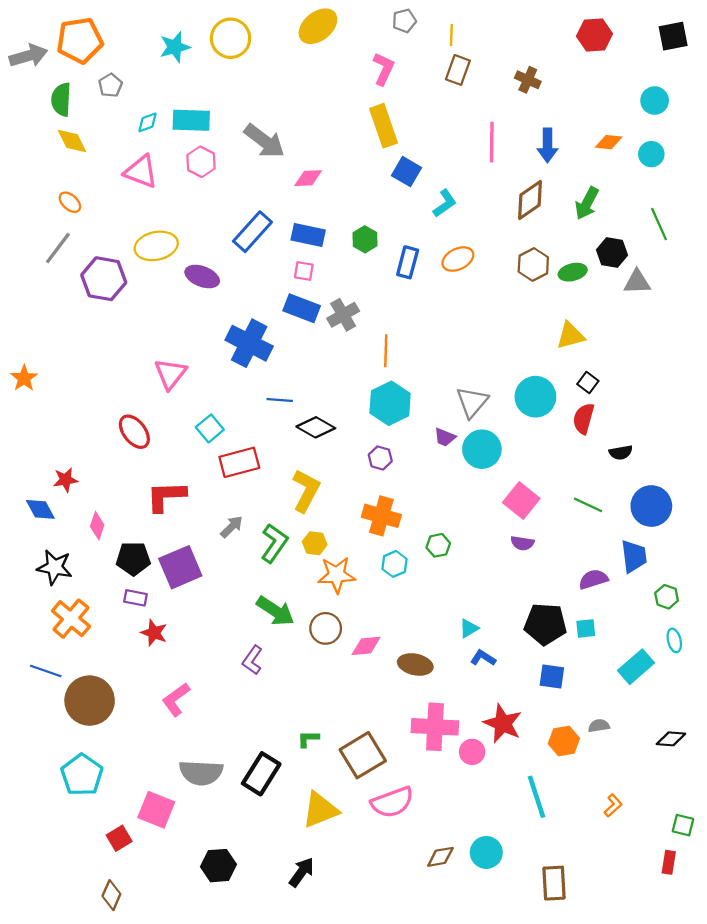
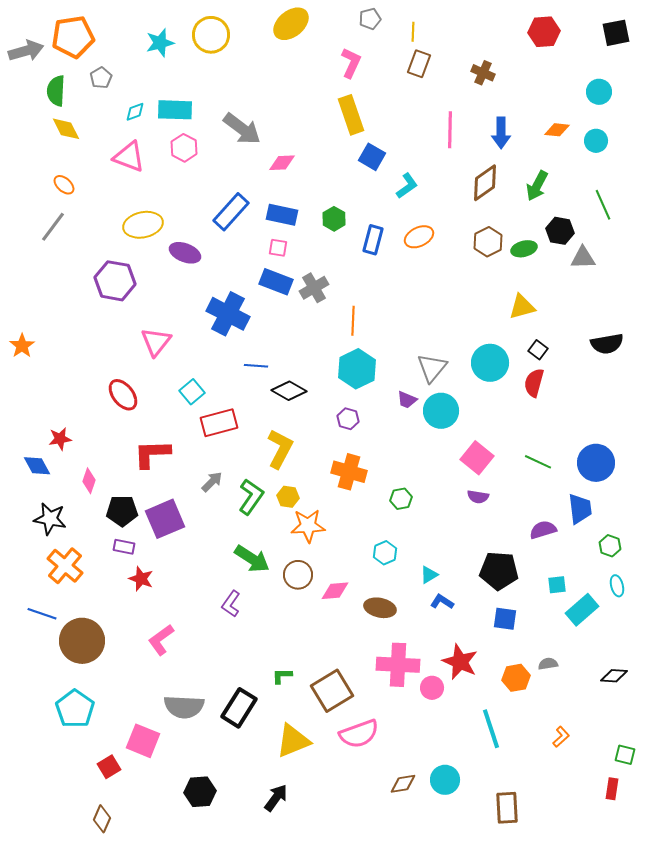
purple hexagon: (104, 279) -> (115, 281), moved
black semicircle: (621, 452) -> (607, 344), moved, size x1.5
cyan hexagon: (394, 564) -> (385, 553), moved
cyan square: (586, 628) -> (557, 585), moved

